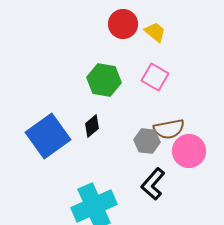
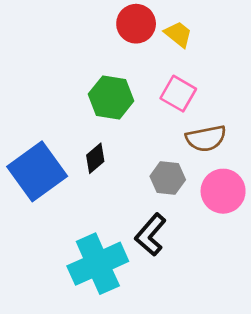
brown semicircle: (169, 129) -> (206, 138), moved
black L-shape: (153, 184) -> (151, 235), moved

